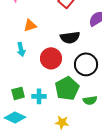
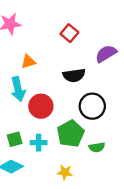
cyan arrow: (21, 49) -> (18, 89), size x1.5
red circle: (51, 58) -> (41, 106), moved

